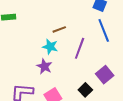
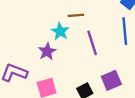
purple line: (80, 48) -> (92, 43), turned -55

